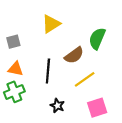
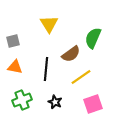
yellow triangle: (51, 24) -> (49, 24), turned -30
green cross: (14, 92) -> (22, 100), moved

